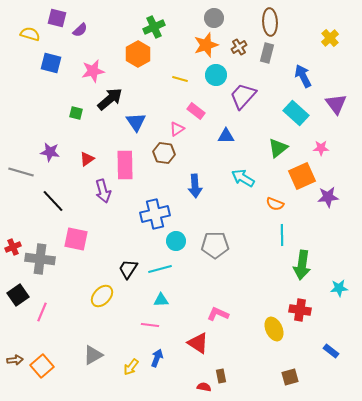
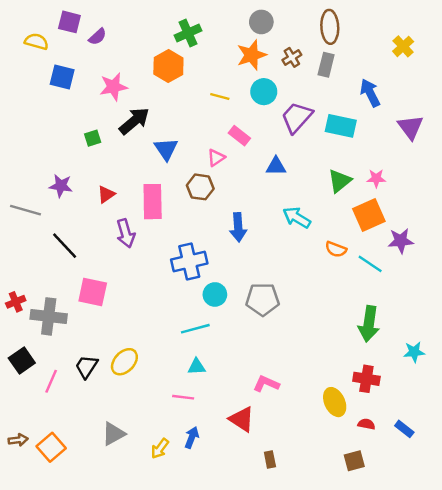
green square: (76, 113) -> (93, 138), turned -32
cyan rectangle: (296, 113) -> (341, 126), moved, turned -30
pink star: (321, 148) -> (376, 178), moved
cyan line: (282, 235) -> (370, 264), moved, turned -55
black trapezoid: (128, 269) -> (87, 367), moved
red semicircle: (204, 387) -> (366, 424), moved

